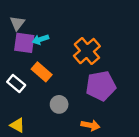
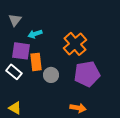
purple square: (24, 43) -> (21, 51), moved
orange rectangle: (42, 72) -> (36, 62), turned 42
gray circle: (59, 104) -> (51, 75), moved

